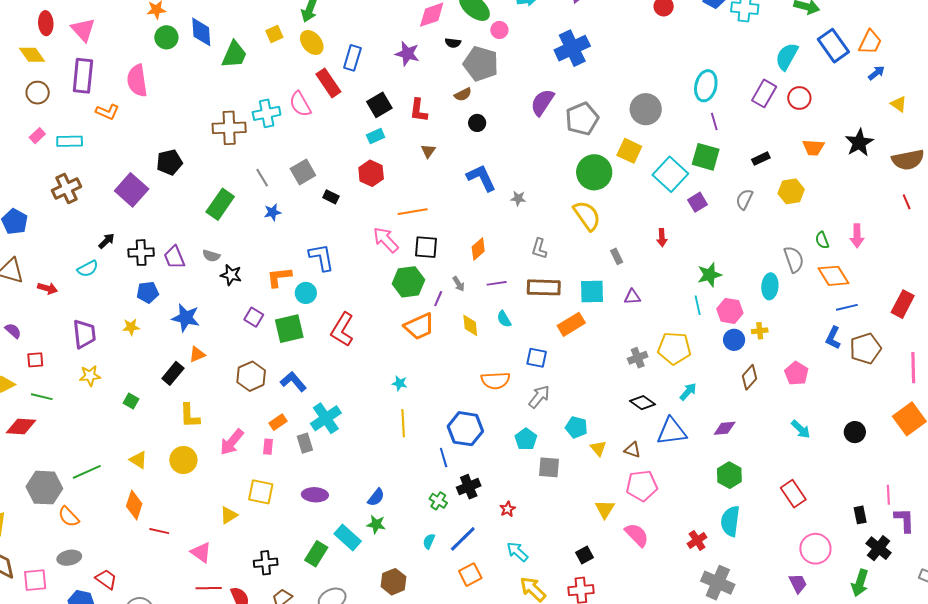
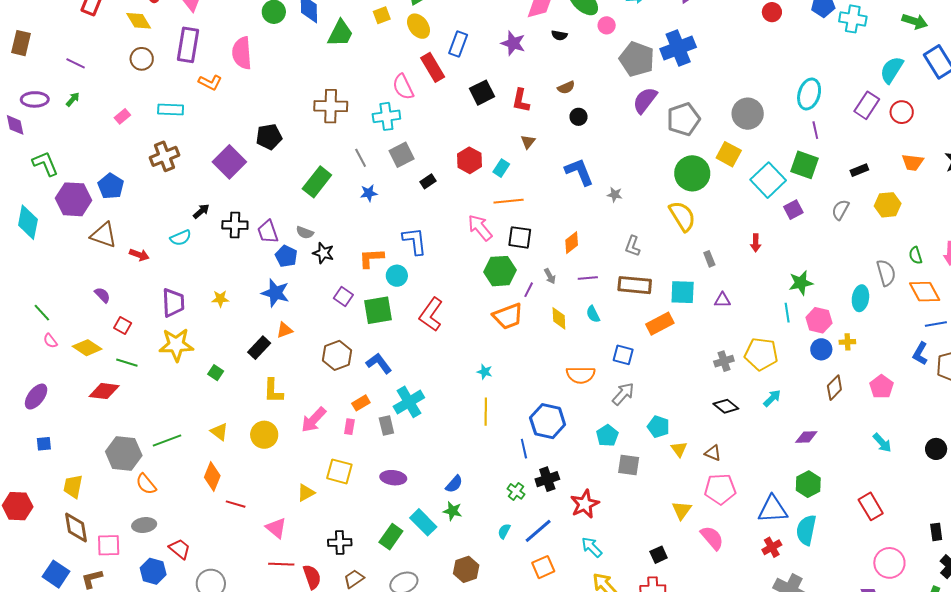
gray pentagon: (481, 64) -> (637, 59), moved
cyan cross: (267, 113) -> (386, 116), moved
pink rectangle: (37, 136) -> (122, 116), moved
cyan rectangle: (376, 136) -> (501, 168), moved, turned -36
black rectangle: (331, 197) -> (428, 181), turned -63
blue pentagon: (148, 292) -> (286, 256), moved, turned 30
red square: (35, 360) -> (123, 325), turned 30
yellow star: (90, 376) -> (176, 345), size x1.6
blue triangle: (672, 431) -> (773, 509), moved
red star: (508, 509) -> (585, 504), size x1.8

